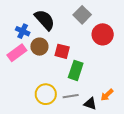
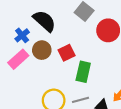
blue cross: (23, 31) -> (22, 35), turned 32
red square: (62, 51) -> (67, 53), turned -35

